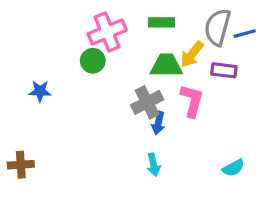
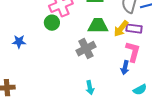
yellow arrow: (192, 54) -> (121, 29), moved
pink L-shape: (192, 101) -> (133, 52), moved
blue arrow: (158, 123) -> (125, 68), moved

